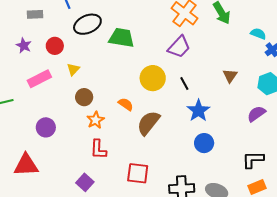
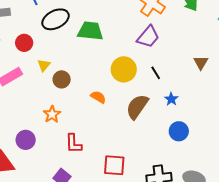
brown circle: (84, 97) -> (62, 79), moved
blue star: (198, 111) -> (171, 99), size x0.6
orange star: (95, 120) -> (52, 114), moved
brown semicircle: (148, 123) -> (137, 107), moved
purple circle: (46, 127) -> (26, 140), moved

